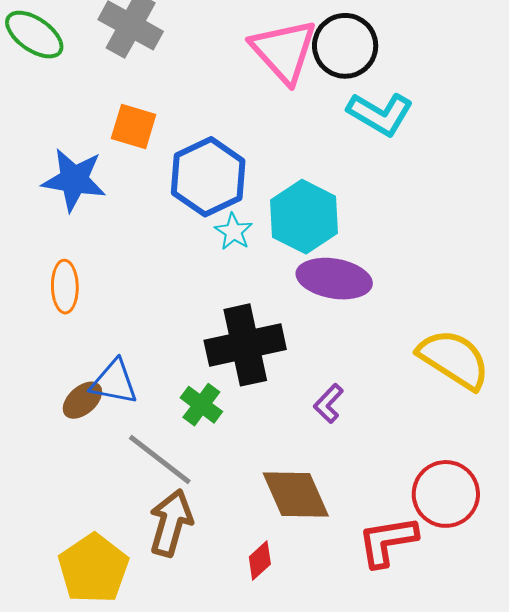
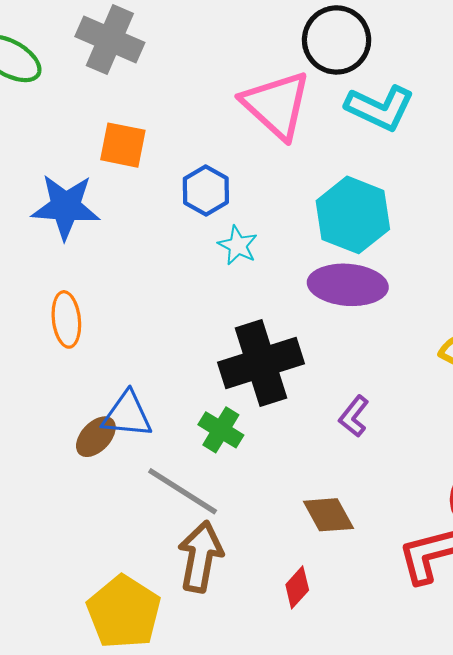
pink triangle: (284, 51) -> (276, 105), moved
blue hexagon: (208, 177) -> (206, 190), size x0.6
cyan hexagon: (304, 217) -> (353, 215), moved
brown diamond: (296, 495) -> (328, 515), size x0.7

